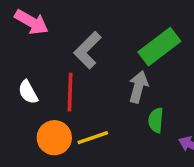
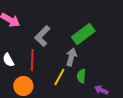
yellow line: (93, 138) -> (59, 77), moved, turned -42

